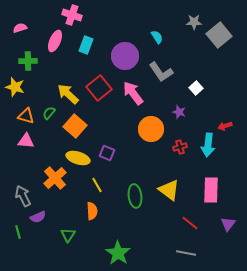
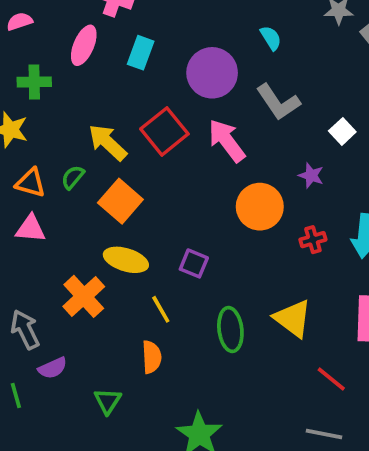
purple square: (107, 153) -> (194, 263), moved

